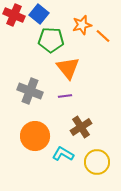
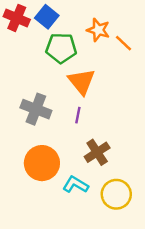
orange star: (82, 25) -> (98, 30), turned 30
purple line: (65, 96) -> (78, 115), turned -72

